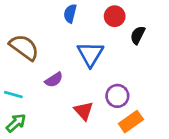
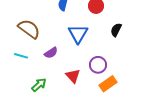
black semicircle: (138, 35) -> (116, 30), moved
cyan line: (13, 95) -> (21, 56), moved
green arrow: (16, 123) -> (39, 85), moved

